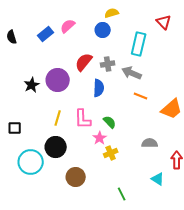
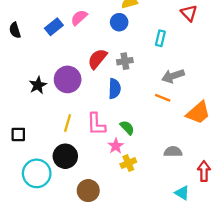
cyan rectangle: (139, 44) -> (160, 38), size x0.6
gray arrow: (132, 73) -> (173, 76), moved, turned -42

